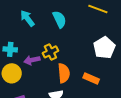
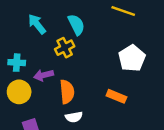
yellow cross: (50, 52) -> (65, 48), moved
orange semicircle: (64, 73) -> (67, 92), moved

